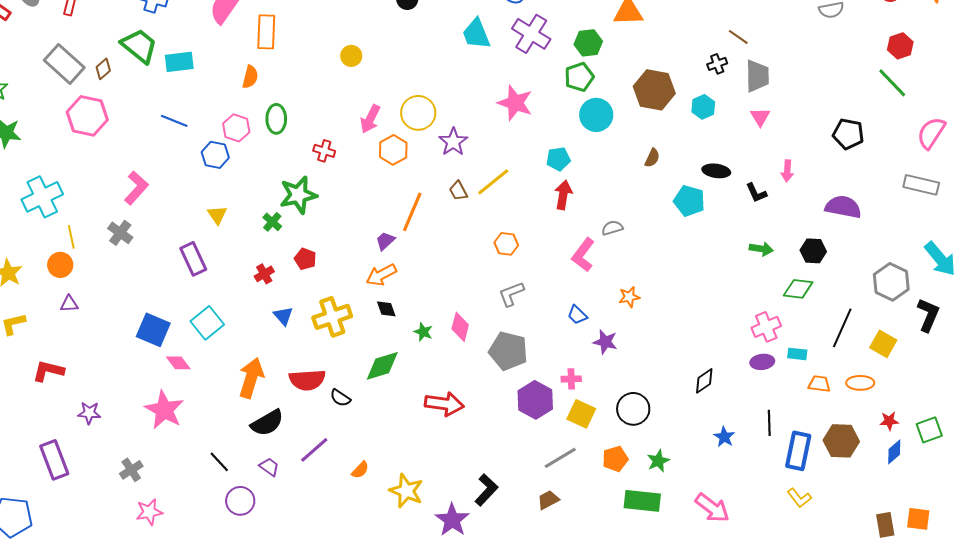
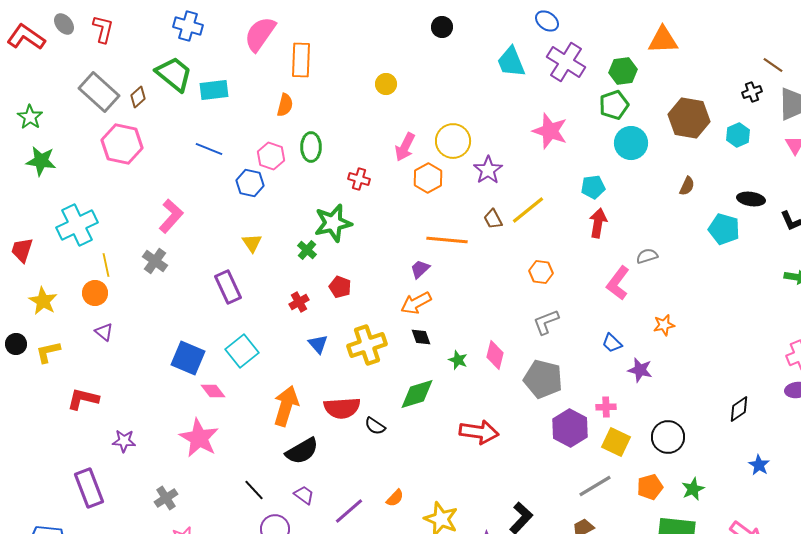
orange line: (412, 212) -> (447, 240), turned 72
purple triangle: (69, 304) -> (104, 332), turned 42
purple line: (314, 450) -> (349, 511), moved

